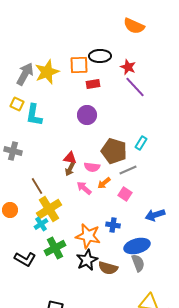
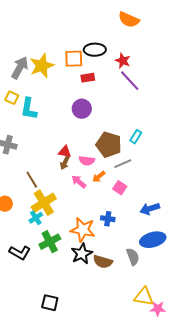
blue ellipse: (137, 246) -> (153, 240), moved

